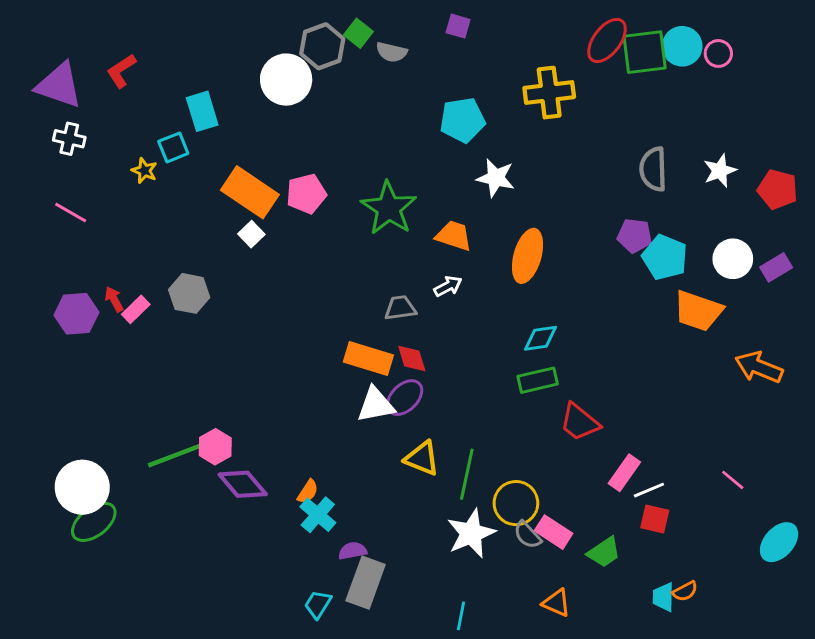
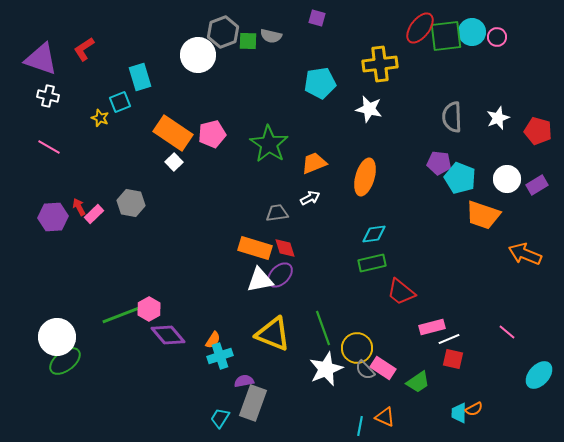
green square: (358, 33) -> (248, 41), moved, turned -36
white star: (496, 178) -> (369, 109), moved
orange trapezoid: (454, 236) -> (314, 163), turned -40
yellow triangle: (422, 458) -> (273, 334), moved, size x1.4
pink rectangle: (624, 473) -> (432, 327), turned 40
green line: (467, 474) -> (323, 328), turned -32
cyan cross: (318, 515) -> (220, 356), turned 30
cyan line: (461, 616) -> (360, 426), moved

